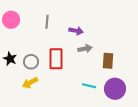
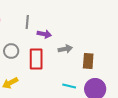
purple arrow: (76, 31) -> (44, 34), moved
gray circle: (31, 62) -> (11, 51), moved

